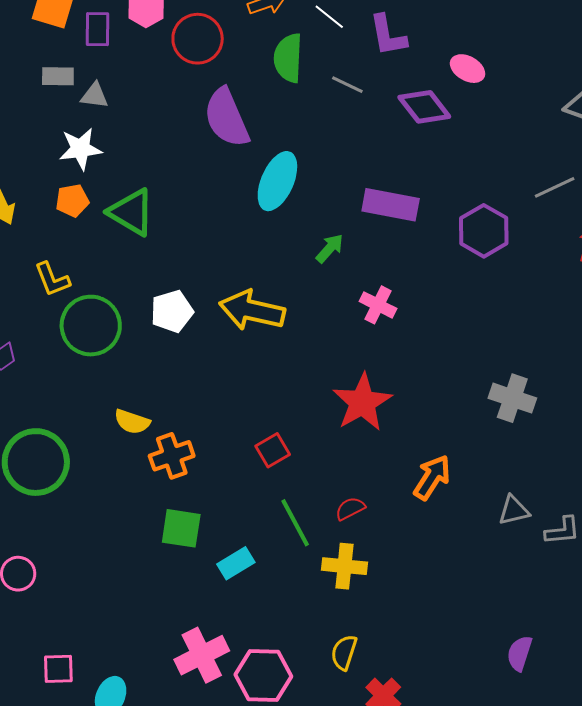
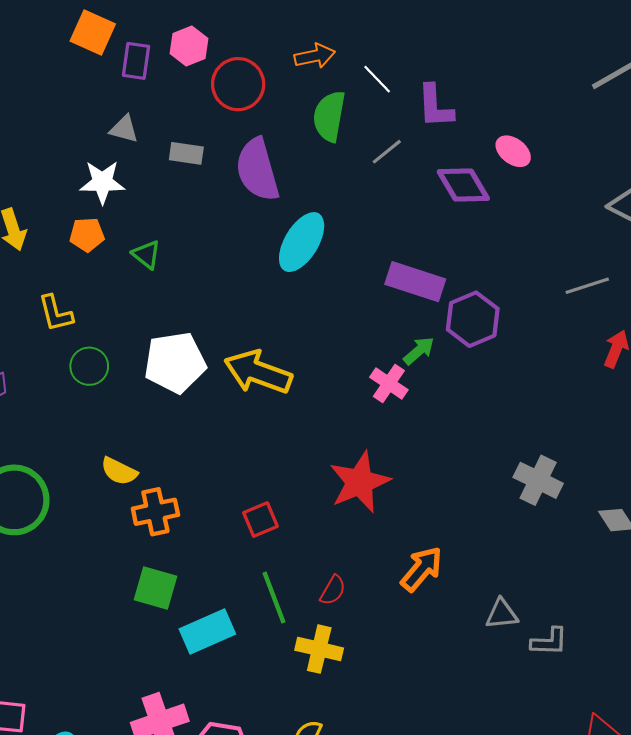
gray rectangle: (58, 76) -> (186, 153), moved
gray line: (347, 85) -> (387, 152), turned -72
green triangle: (131, 212) -> (146, 255), size x0.6
purple hexagon: (484, 231) -> (473, 319), moved
green arrow: (330, 248) -> (419, 351), moved
white pentagon: (172, 311) -> (175, 363), size x1.4
green circle: (91, 326) -> (89, 366), size x0.6
gray cross: (512, 398) -> (538, 480), moved
red semicircle: (350, 509) -> (333, 590), turned 140
cyan rectangle: (236, 563) -> (207, 631), size x1.4

